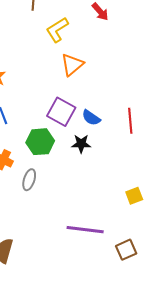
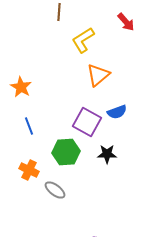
blue semicircle: (91, 118) -> (117, 112), moved, turned -54
gray ellipse: (29, 180) -> (55, 190), turned -70

